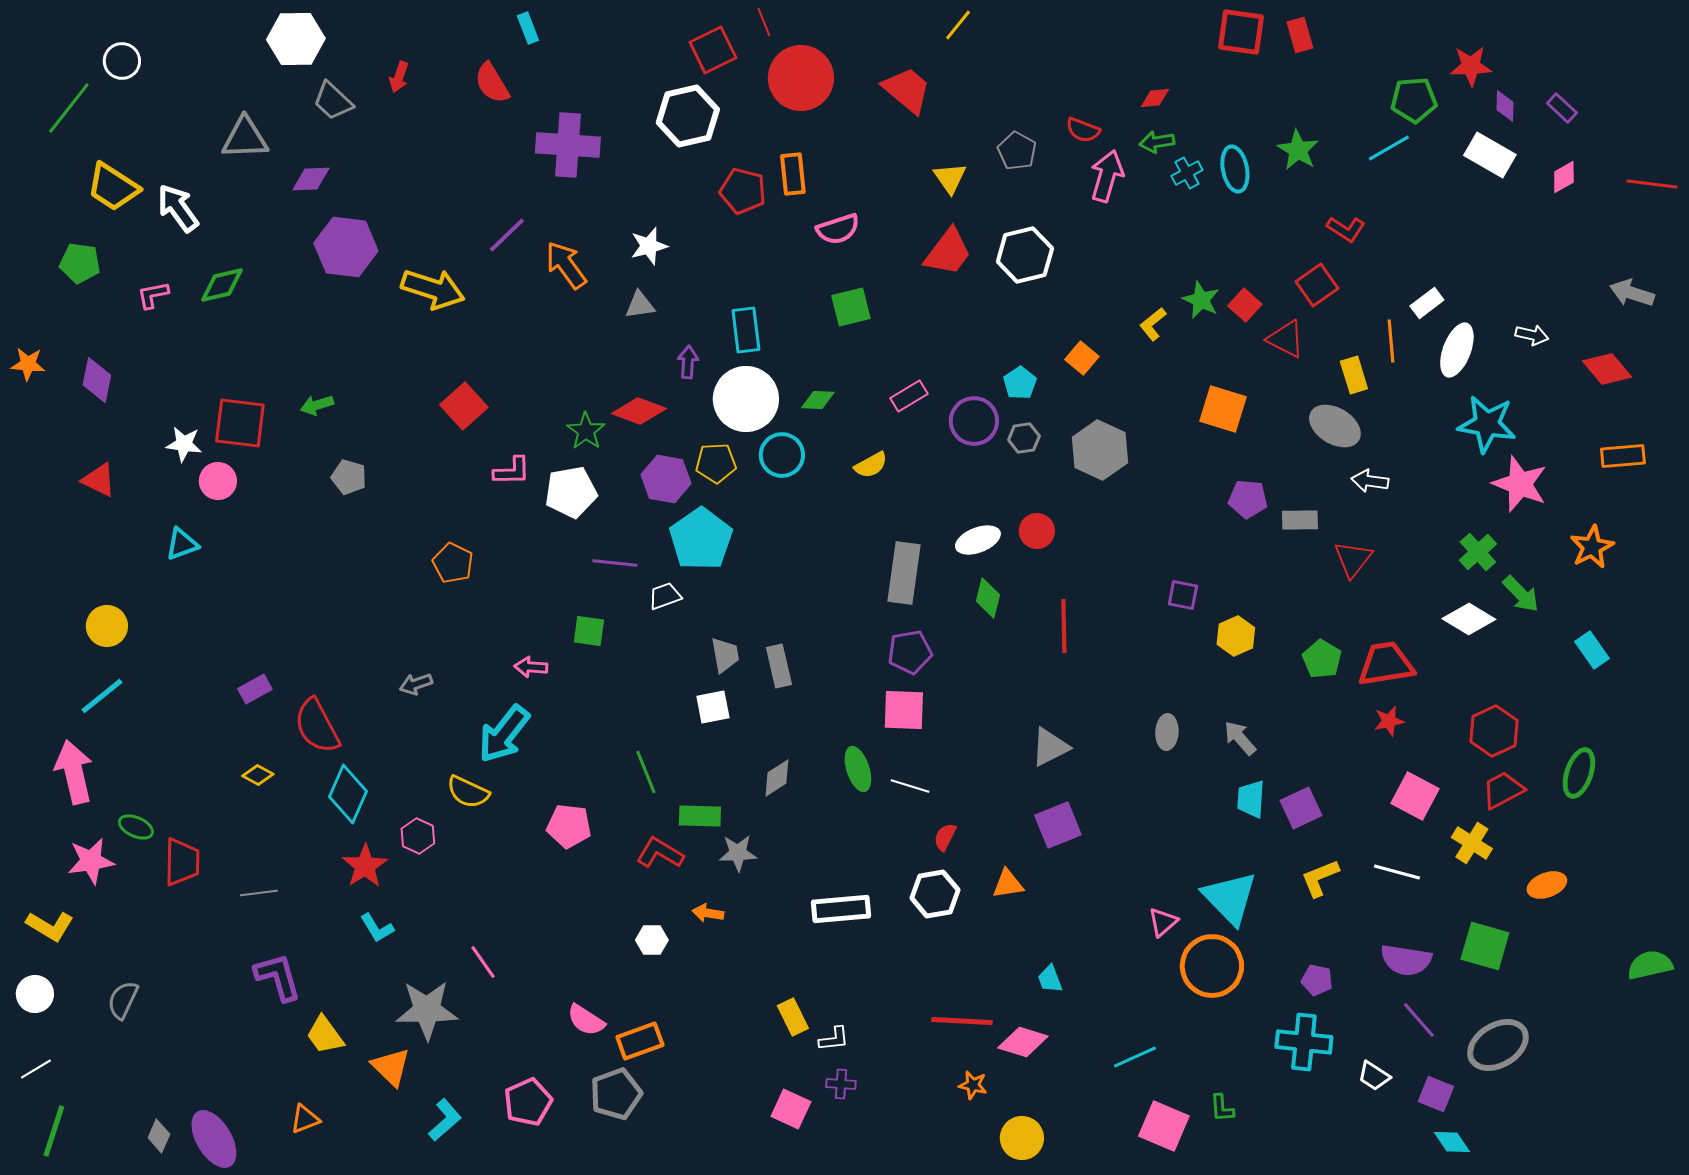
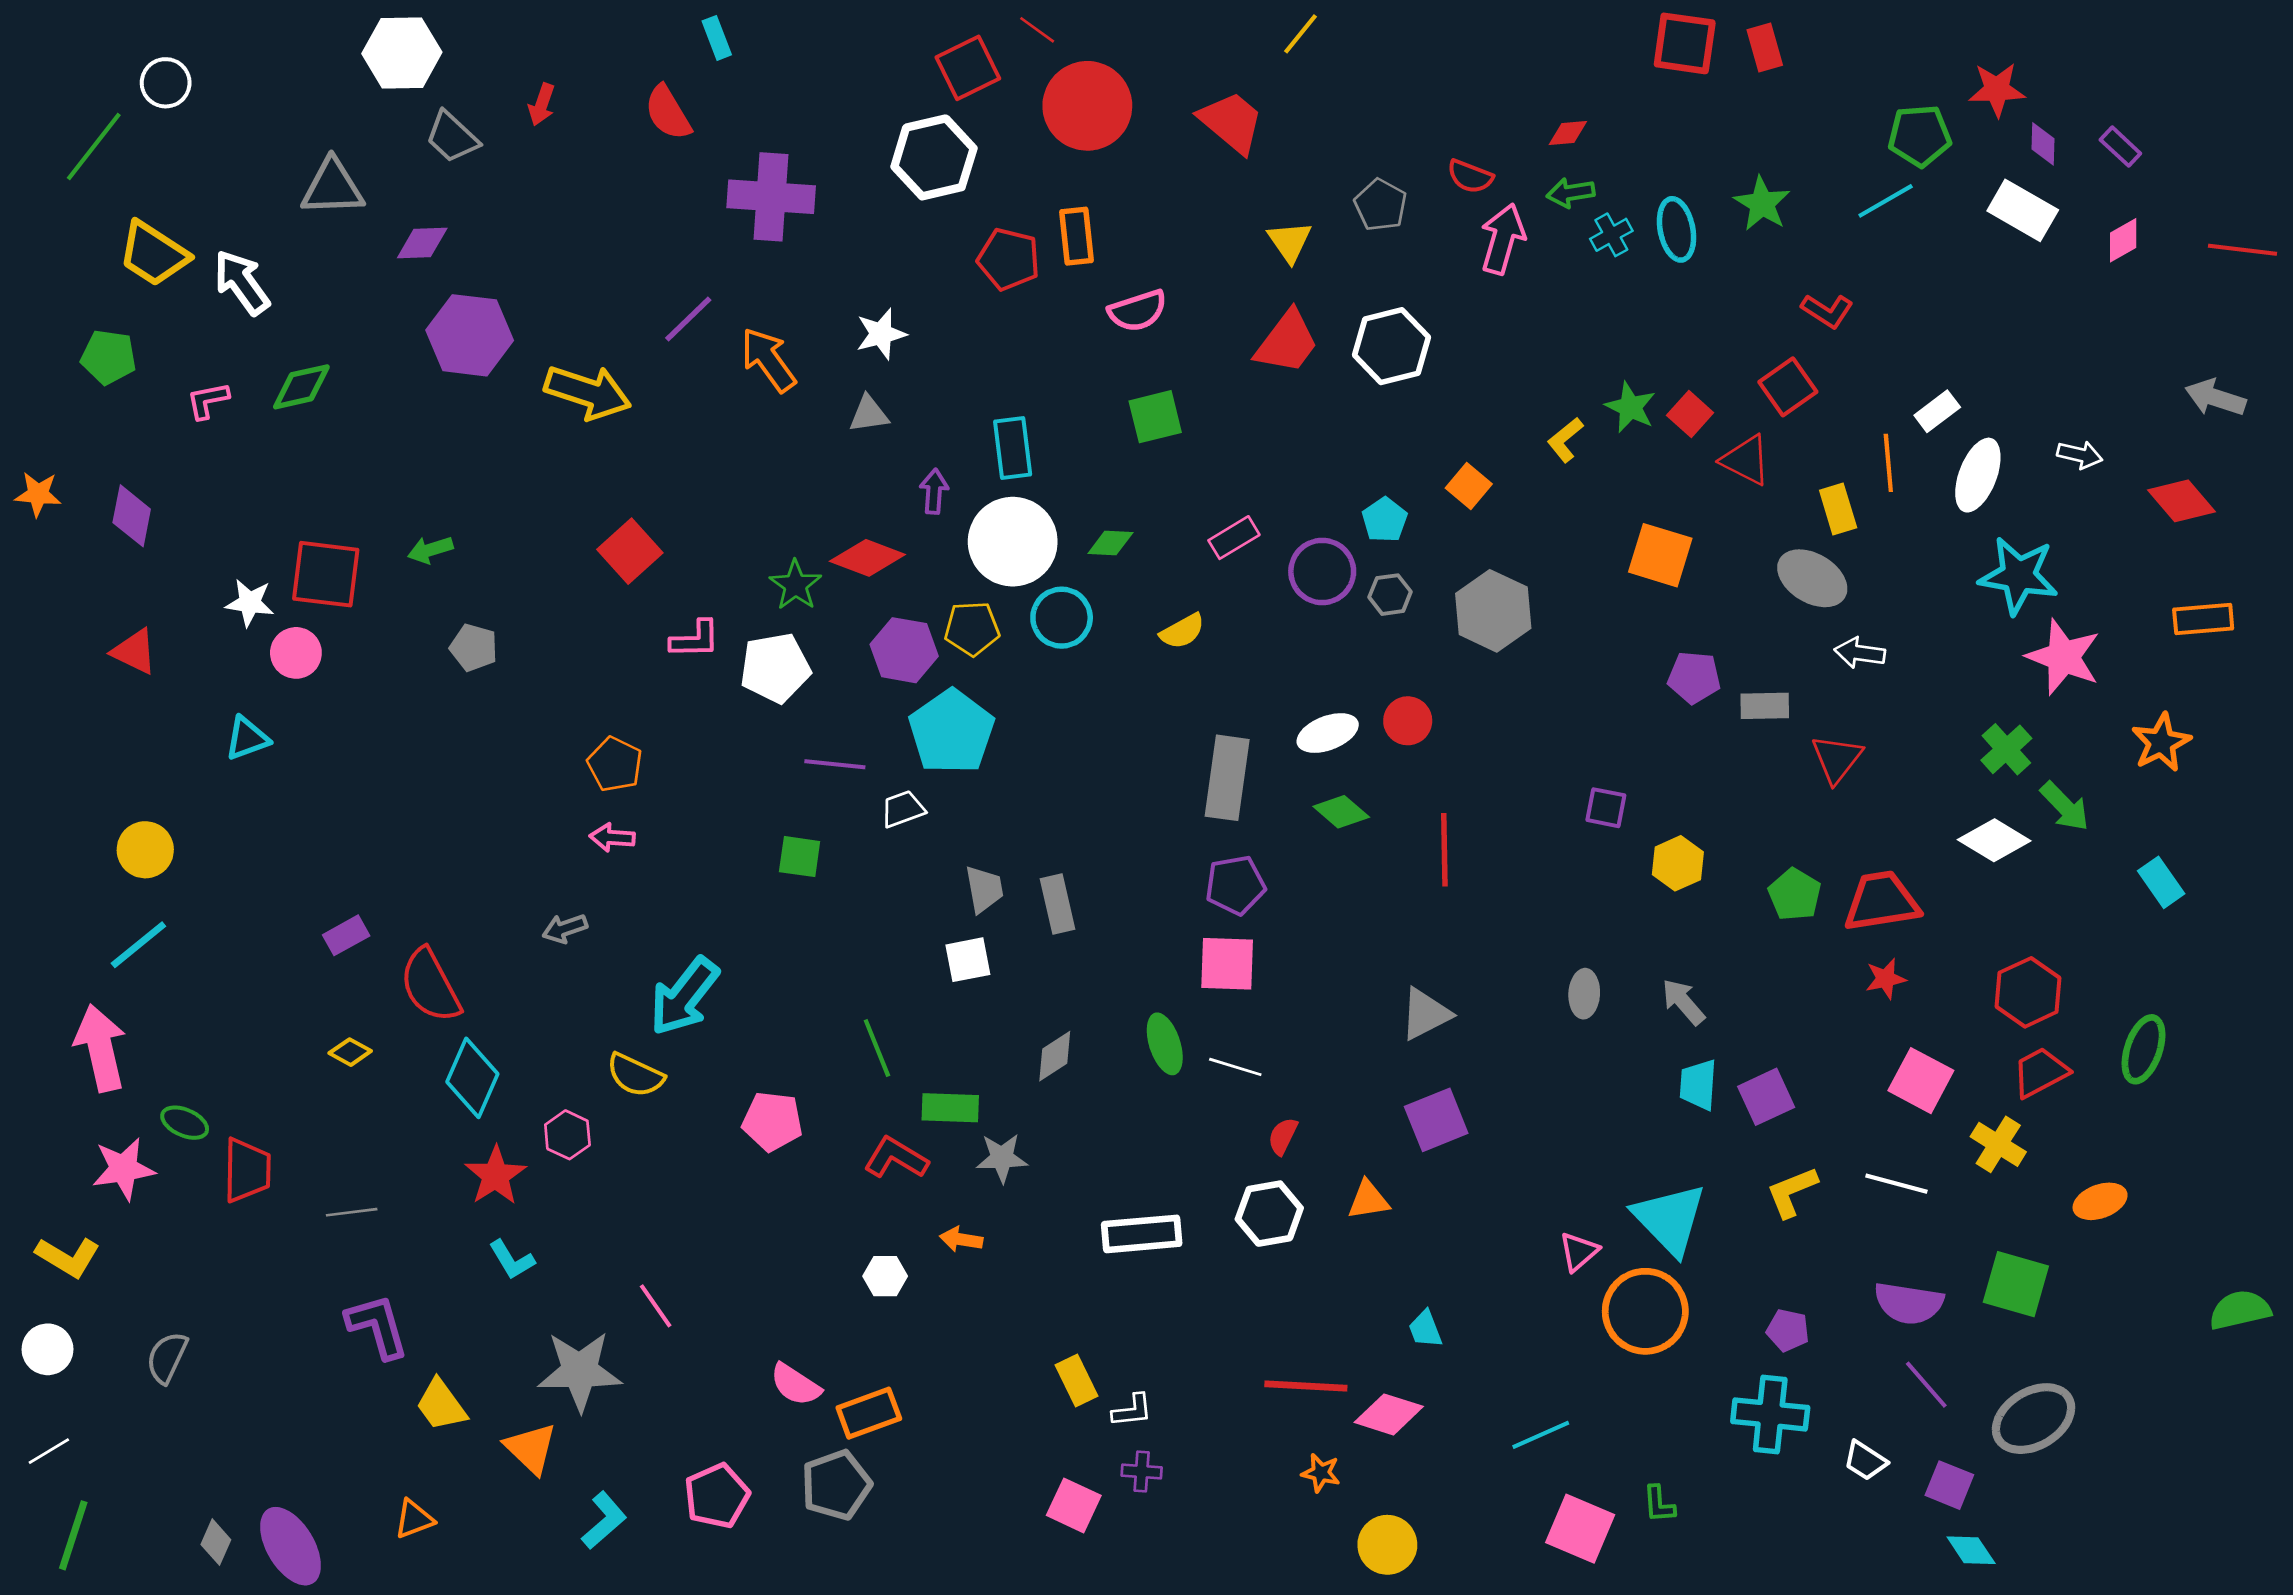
red line: (764, 22) -> (1037, 30), turned -32
green diamond: (988, 598) -> (1341, 812), turned -63
pink arrow: (531, 667) -> (612, 838), moved

